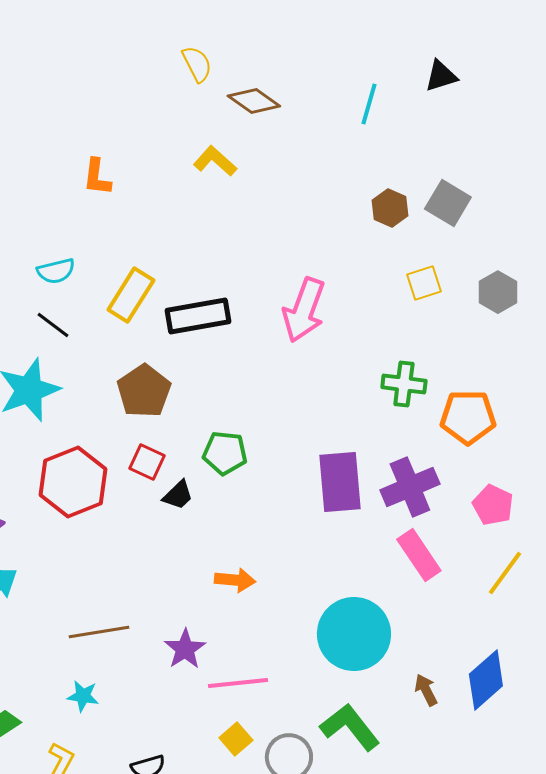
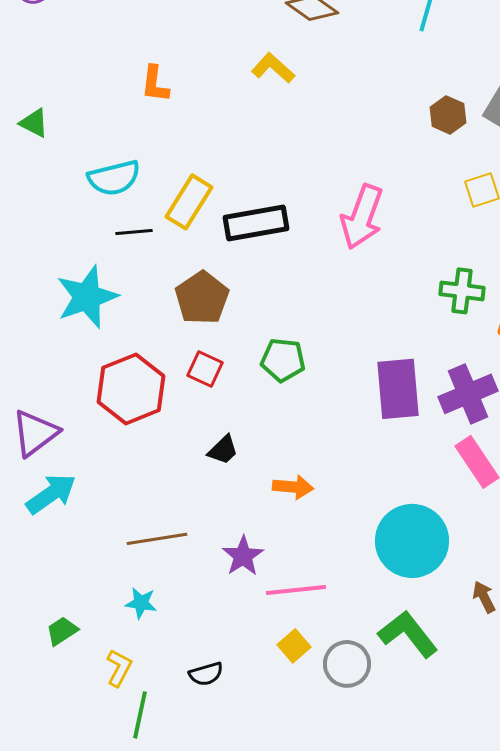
cyan semicircle: (56, 271) -> (114, 178), size x1.4
black line: (53, 325) -> (134, 232), moved, turned -42
black trapezoid: (178, 495) -> (223, 450), moved

